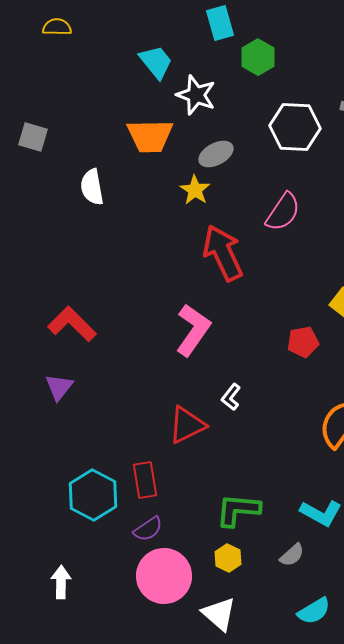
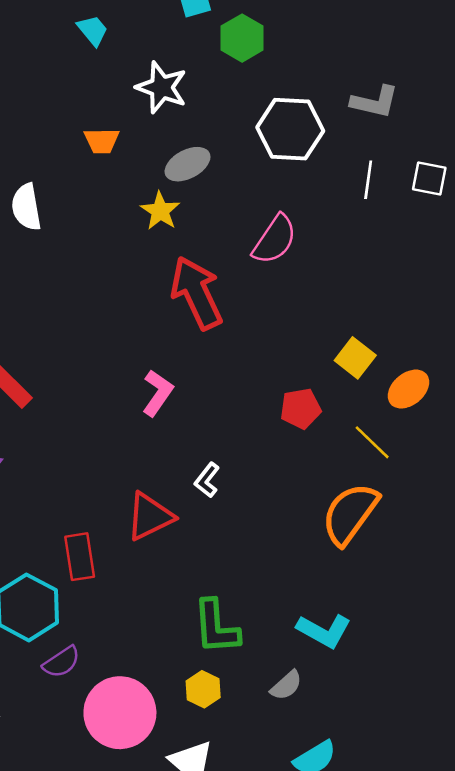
cyan trapezoid: (156, 62) -> (93, 30), moved, size x0.7
orange trapezoid: (150, 136) -> (102, 141), size x0.6
pink L-shape: (193, 330) -> (158, 393), size x0.7
red rectangle: (145, 480) -> (80, 557), moved
green L-shape: (238, 510) -> (216, 627), turned -99
purple semicircle: (148, 529) -> (61, 662), moved

